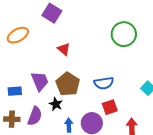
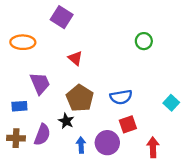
green circle: (124, 34) -> (144, 41), size x0.6
orange ellipse: (18, 35) -> (23, 42), turned 30
purple trapezoid: (40, 81) -> (40, 83), moved

